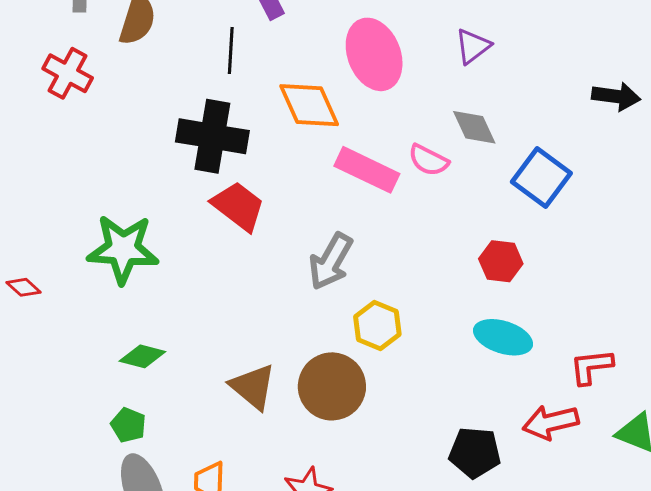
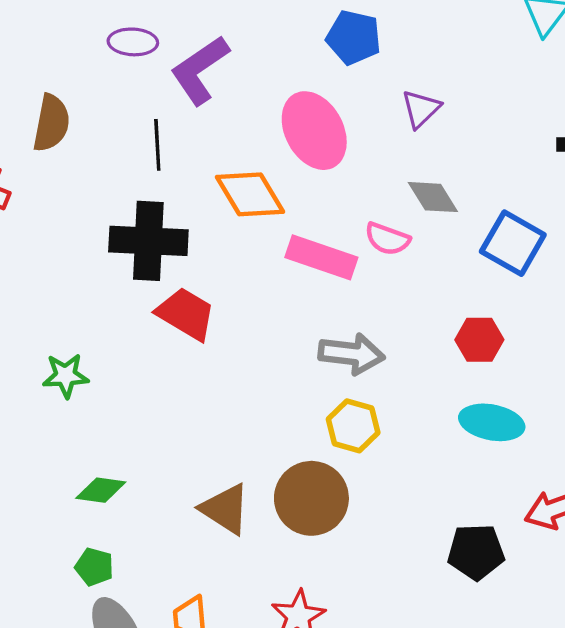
green star: (123, 249) -> (66, 376), size x0.6
gray arrow: (331, 261) -> (351, 354), moved, turned -106

